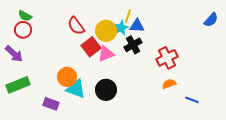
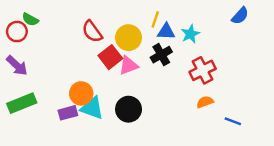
blue semicircle: (211, 20) -> (240, 16), moved
cyan star: (121, 28) -> (190, 34), moved
red circle: (23, 30) -> (17, 32), moved
purple rectangle: (51, 104) -> (68, 113), moved, turned -35

